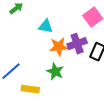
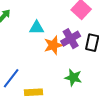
green star: (55, 72) -> (73, 78), moved

